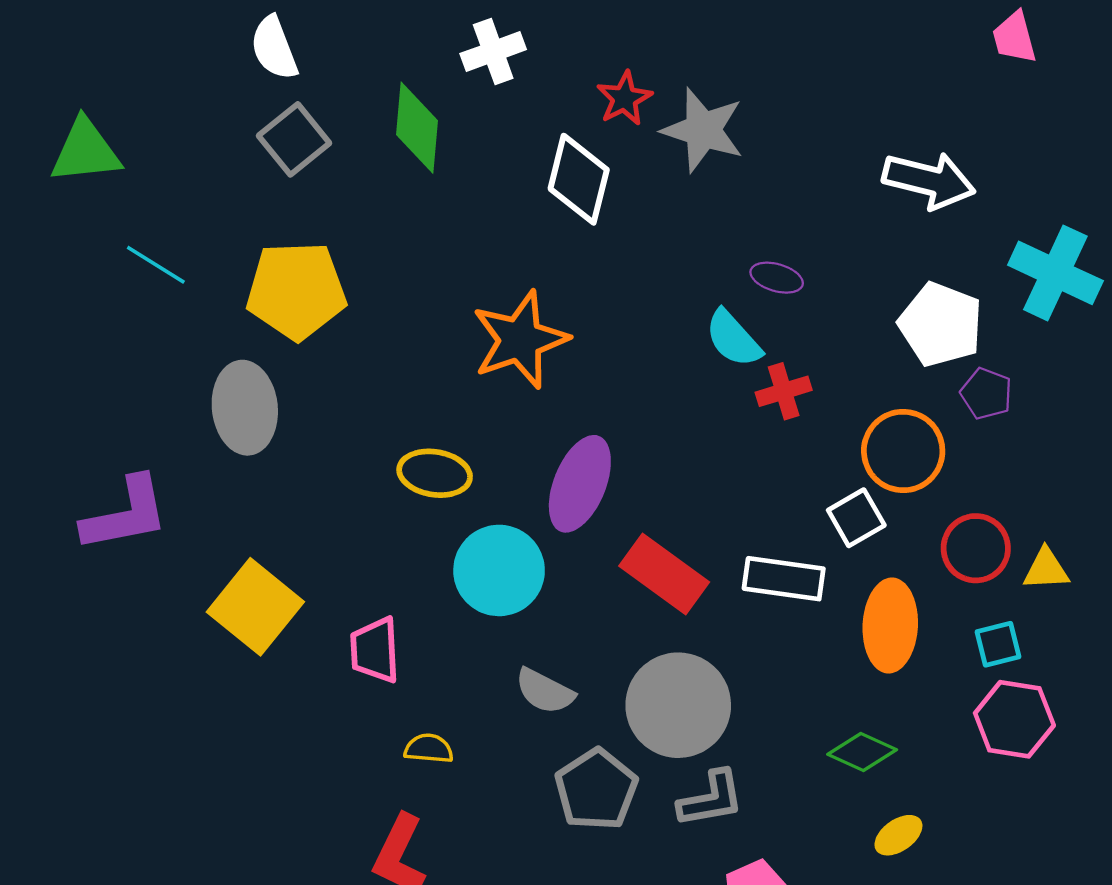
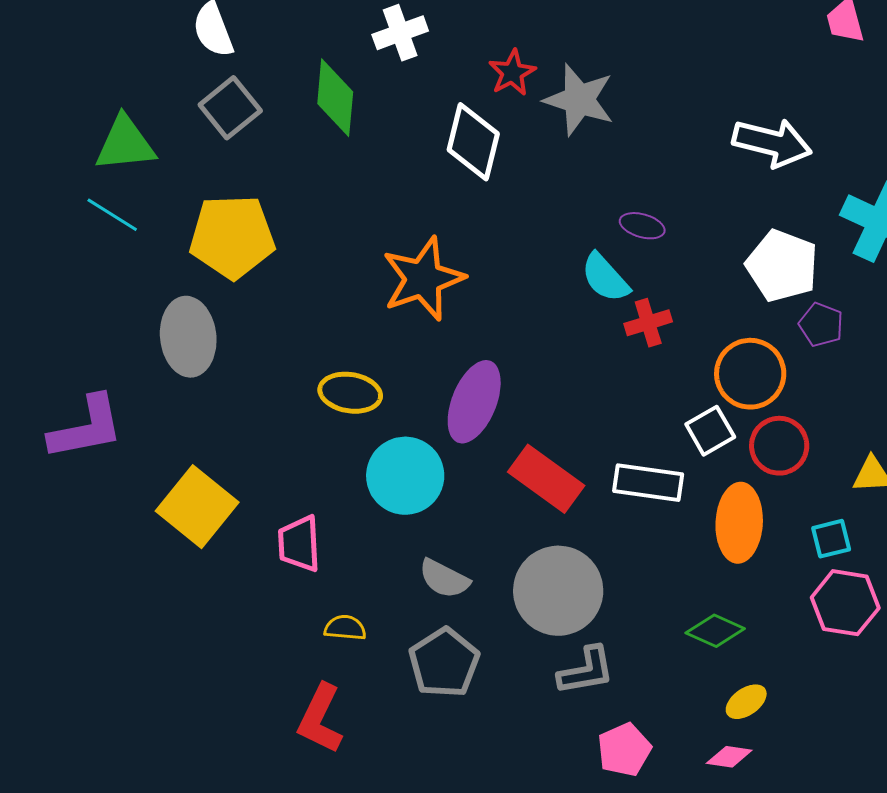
green triangle: (86, 151) -> (125, 144), moved
red circle: (976, 548) -> (779, 446), moved
gray pentagon: (596, 790) -> (444, 663), moved

